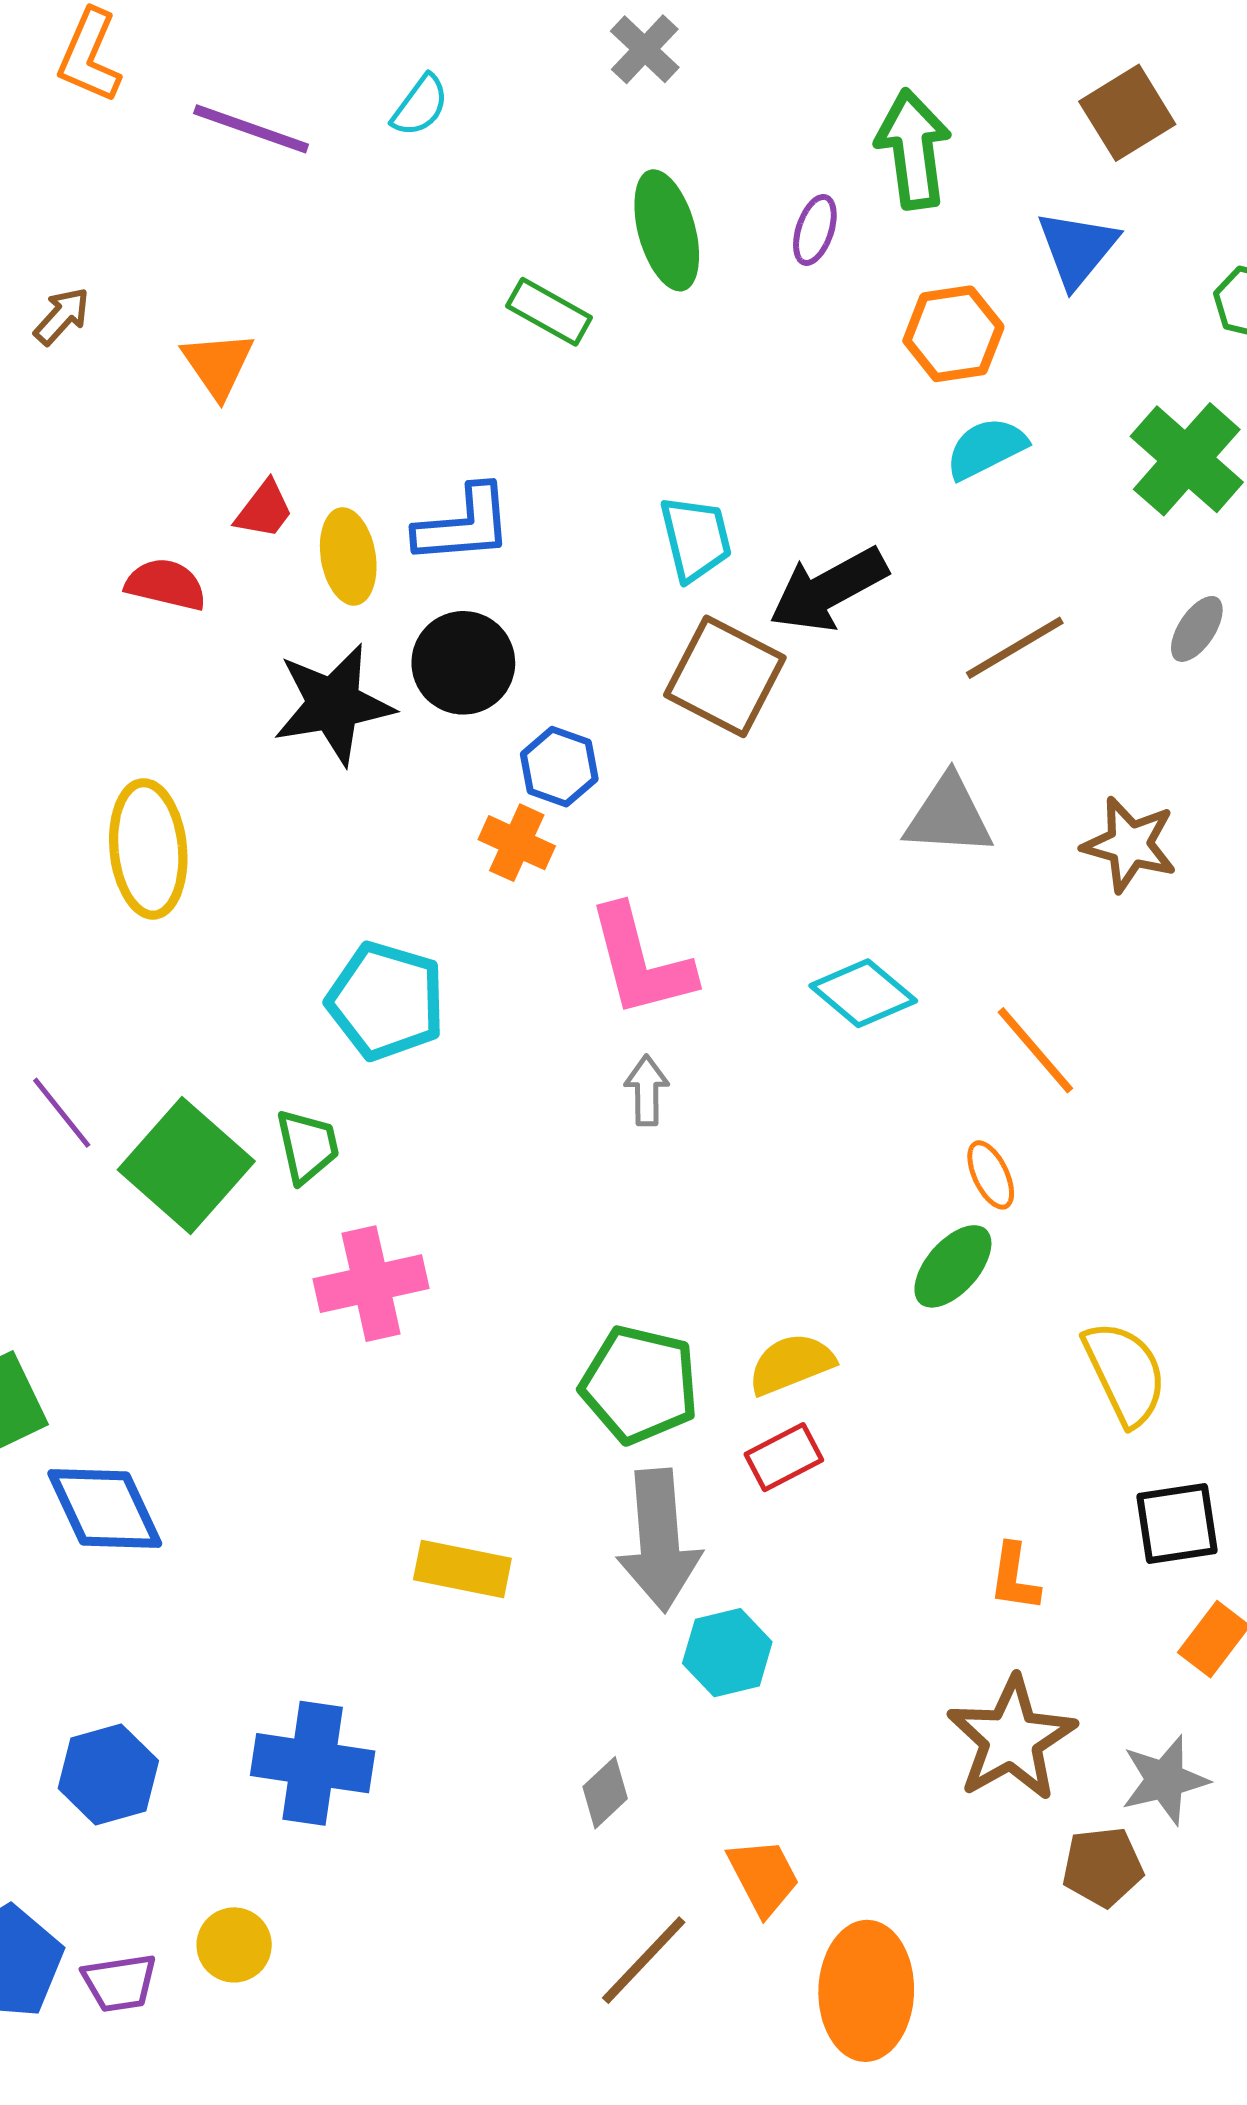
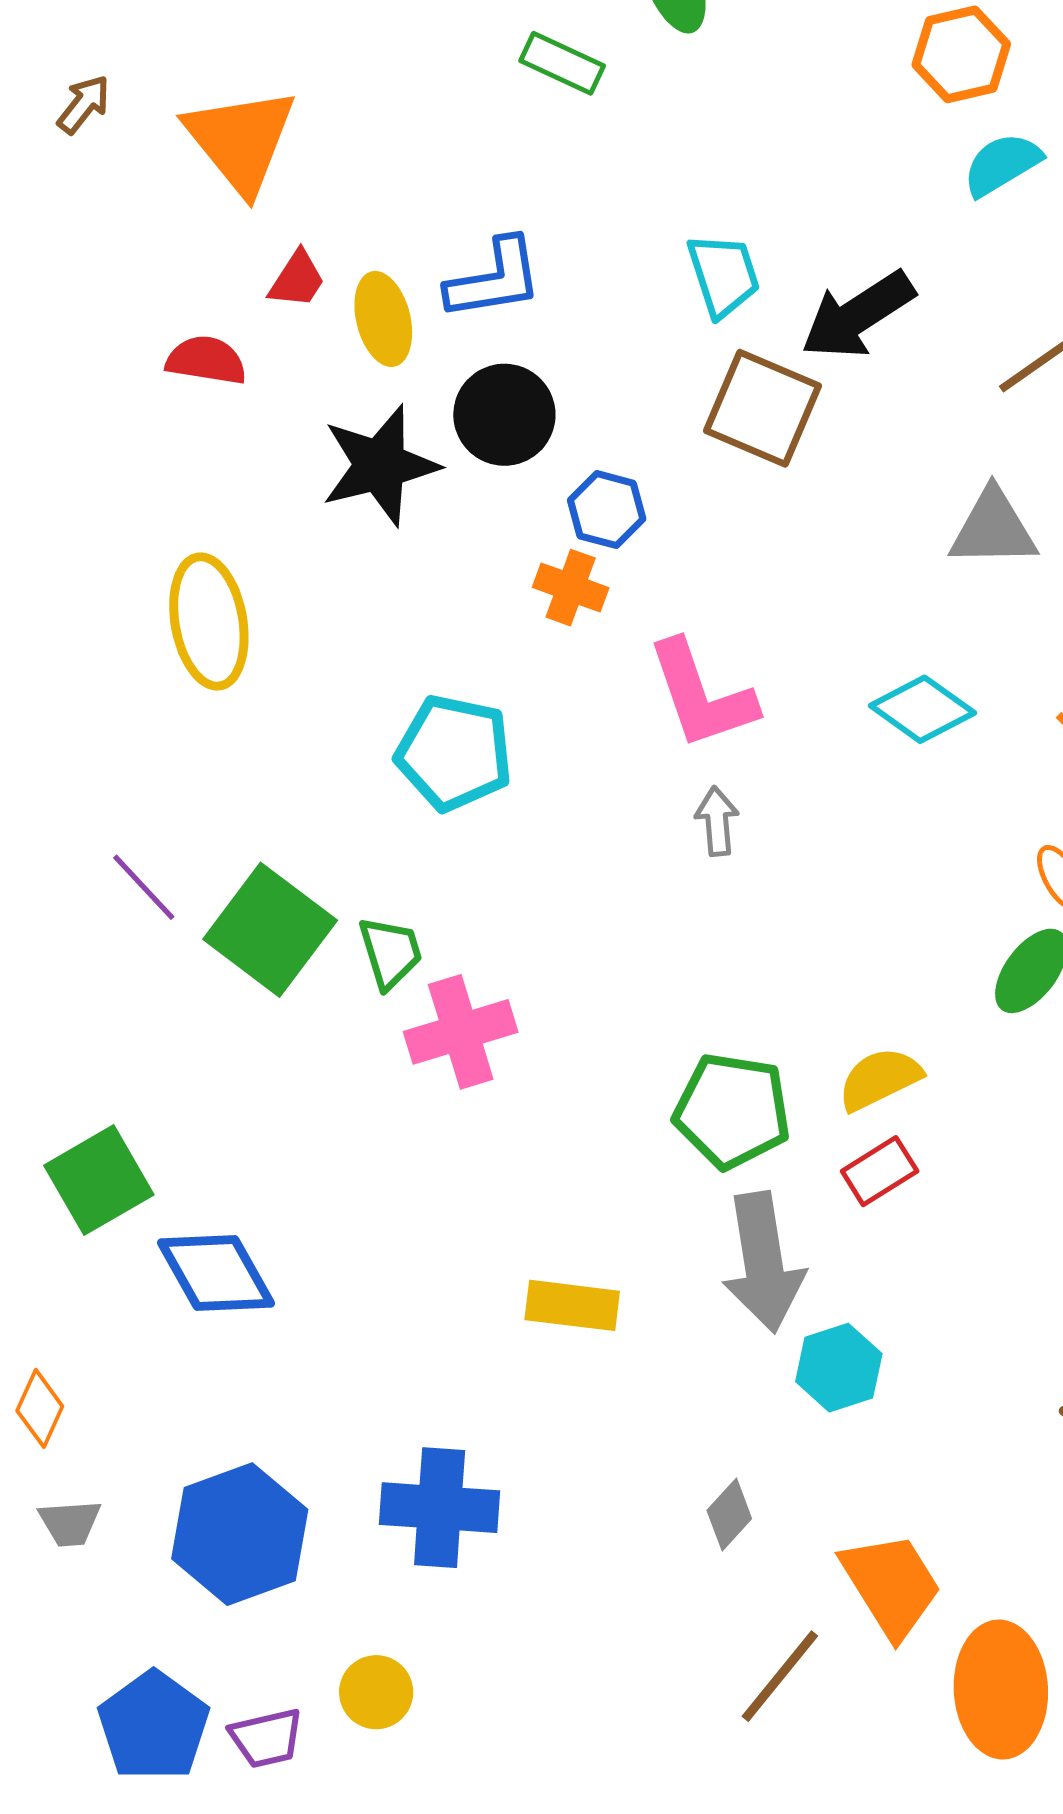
orange triangle: (218, 365) -> (241, 140), size x1.6
green trapezoid: (307, 1146) -> (390, 952), moved
blue hexagon: (108, 1774) -> (240, 1534), size x1.4
orange trapezoid: (763, 1877) -> (891, 1585), size x1.4

